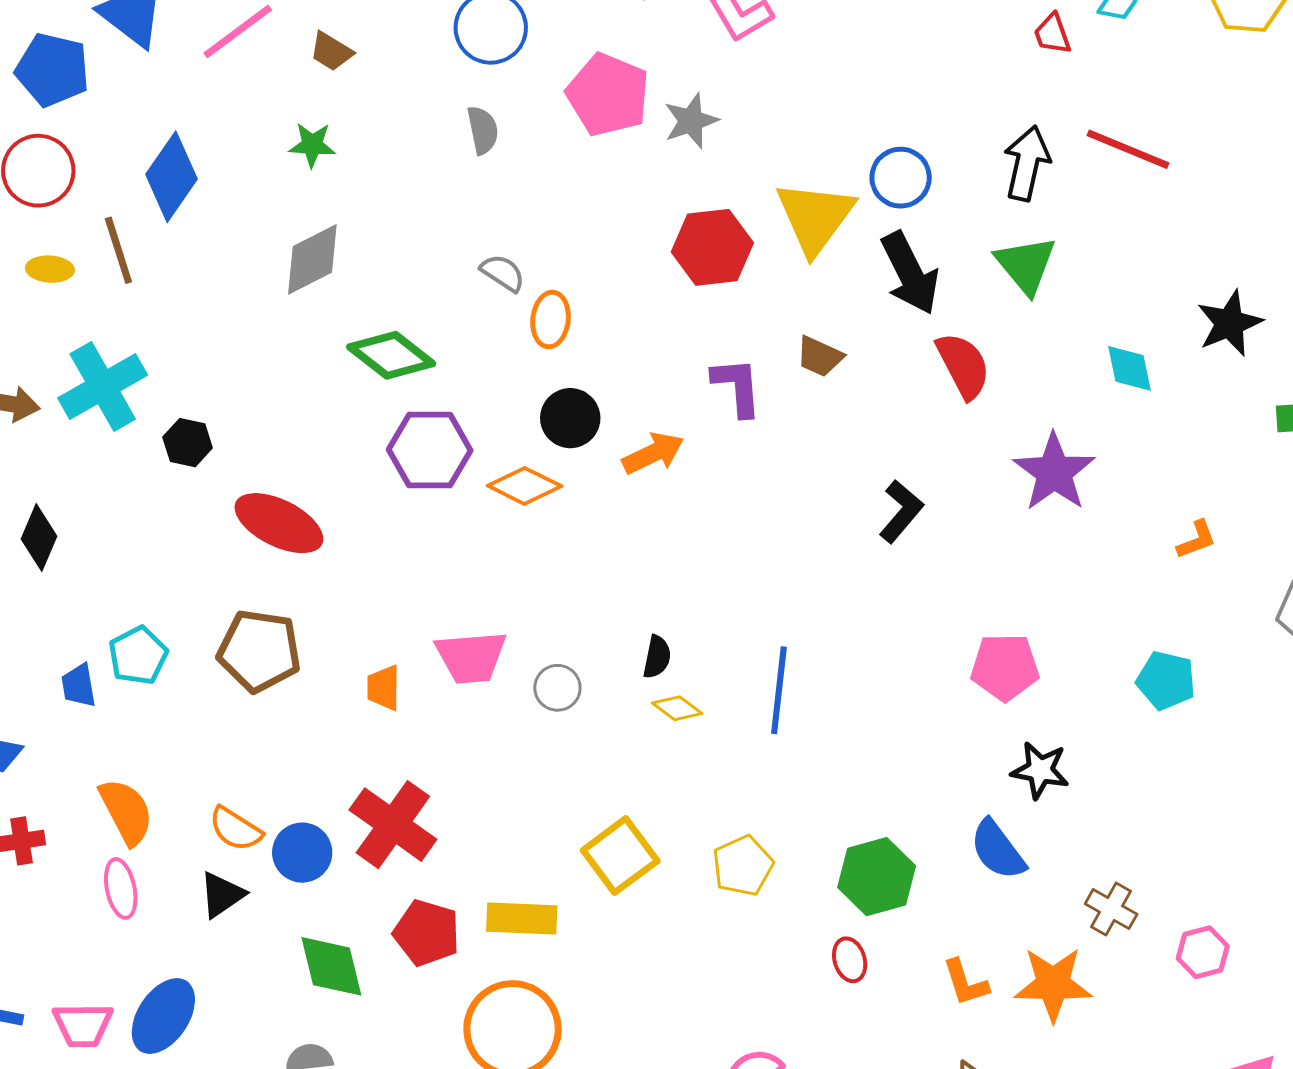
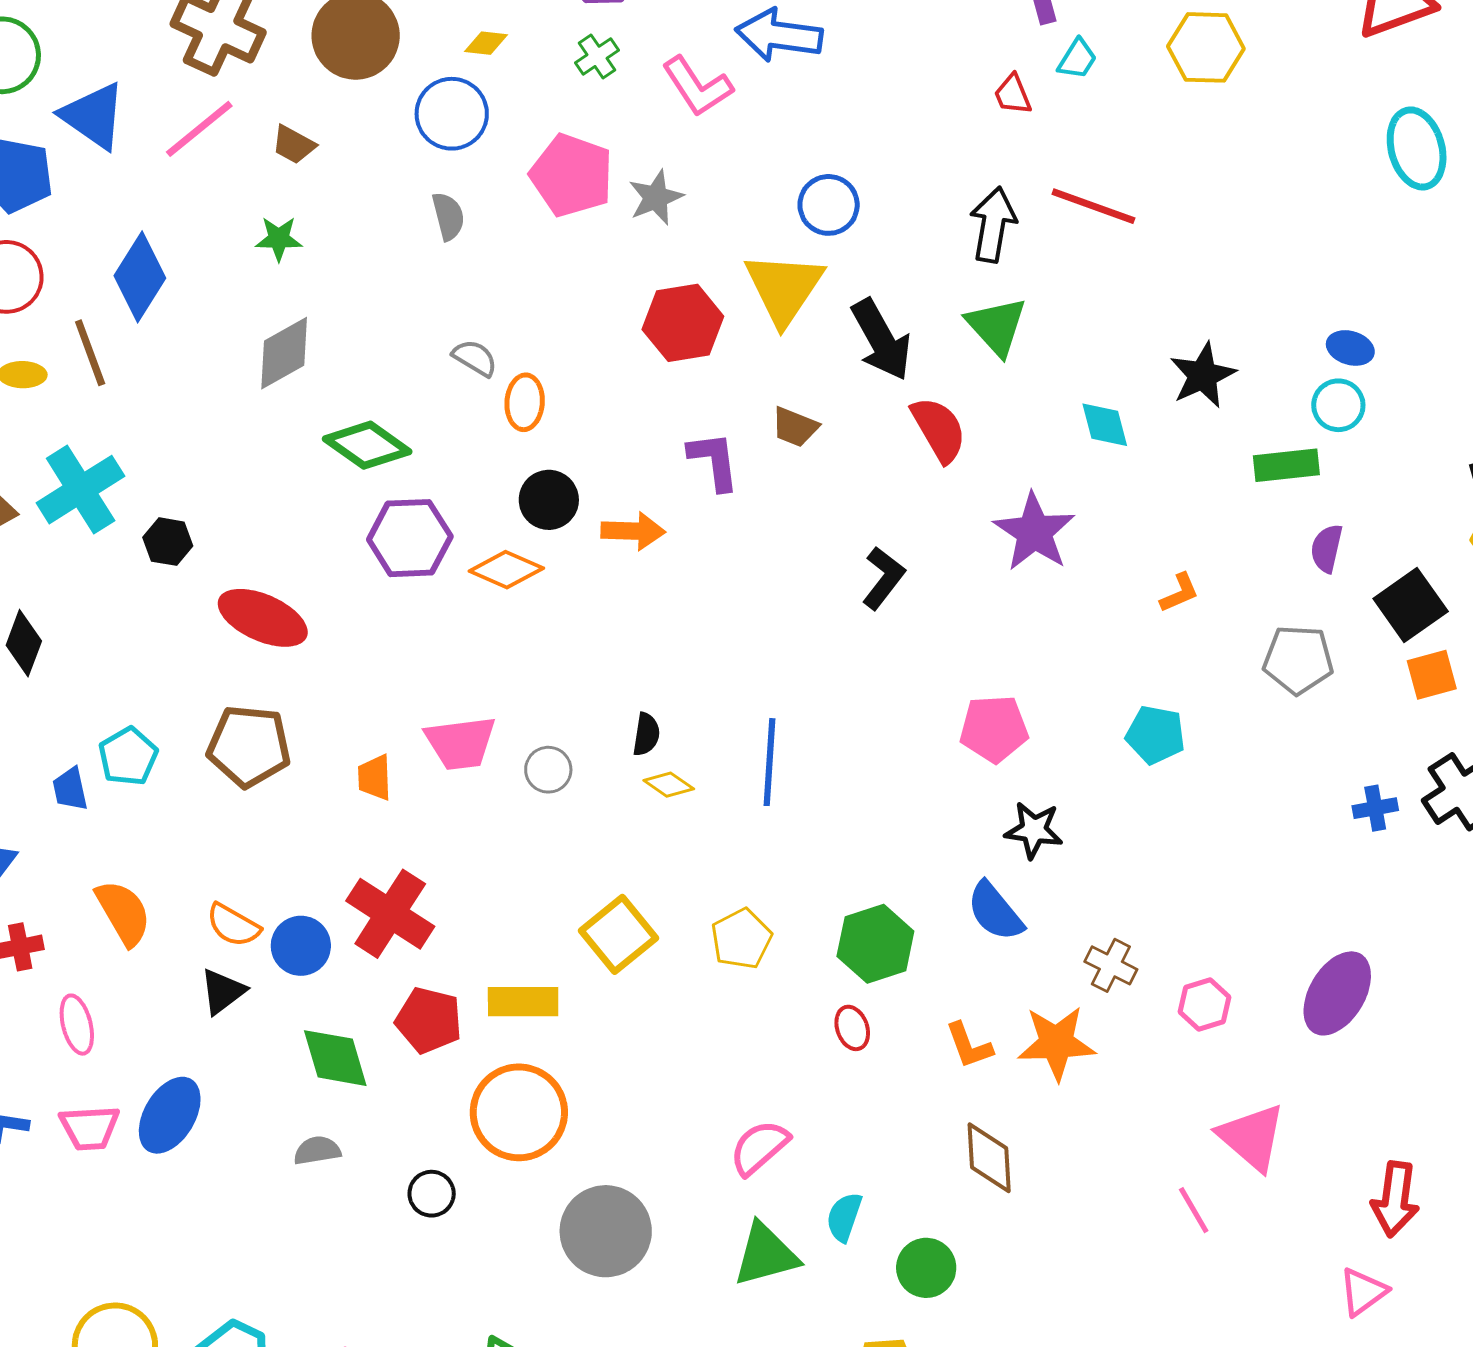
blue circle: (901, 178) -> (829, 205), moved
orange arrow: (653, 453) -> (633, 531), turned 30
pink ellipse: (121, 888) -> (77, 1025), moved

